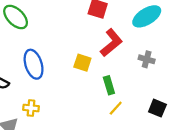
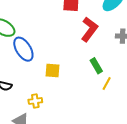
yellow square: (82, 63) -> (52, 71), moved
blue ellipse: (34, 64) -> (23, 49), moved

